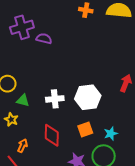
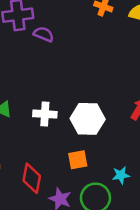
cyan star: (111, 134) -> (121, 175), moved
red diamond: (52, 135) -> (32, 178), moved

